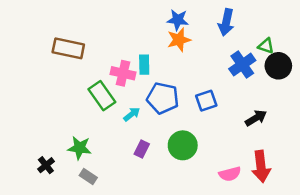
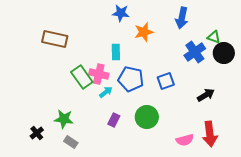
blue star: (178, 20) -> (121, 13), moved
pink cross: (123, 73) -> (99, 74), moved

